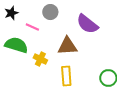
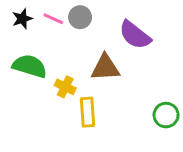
pink line: (32, 27) -> (53, 19), moved
yellow rectangle: (66, 76) -> (87, 112), moved

